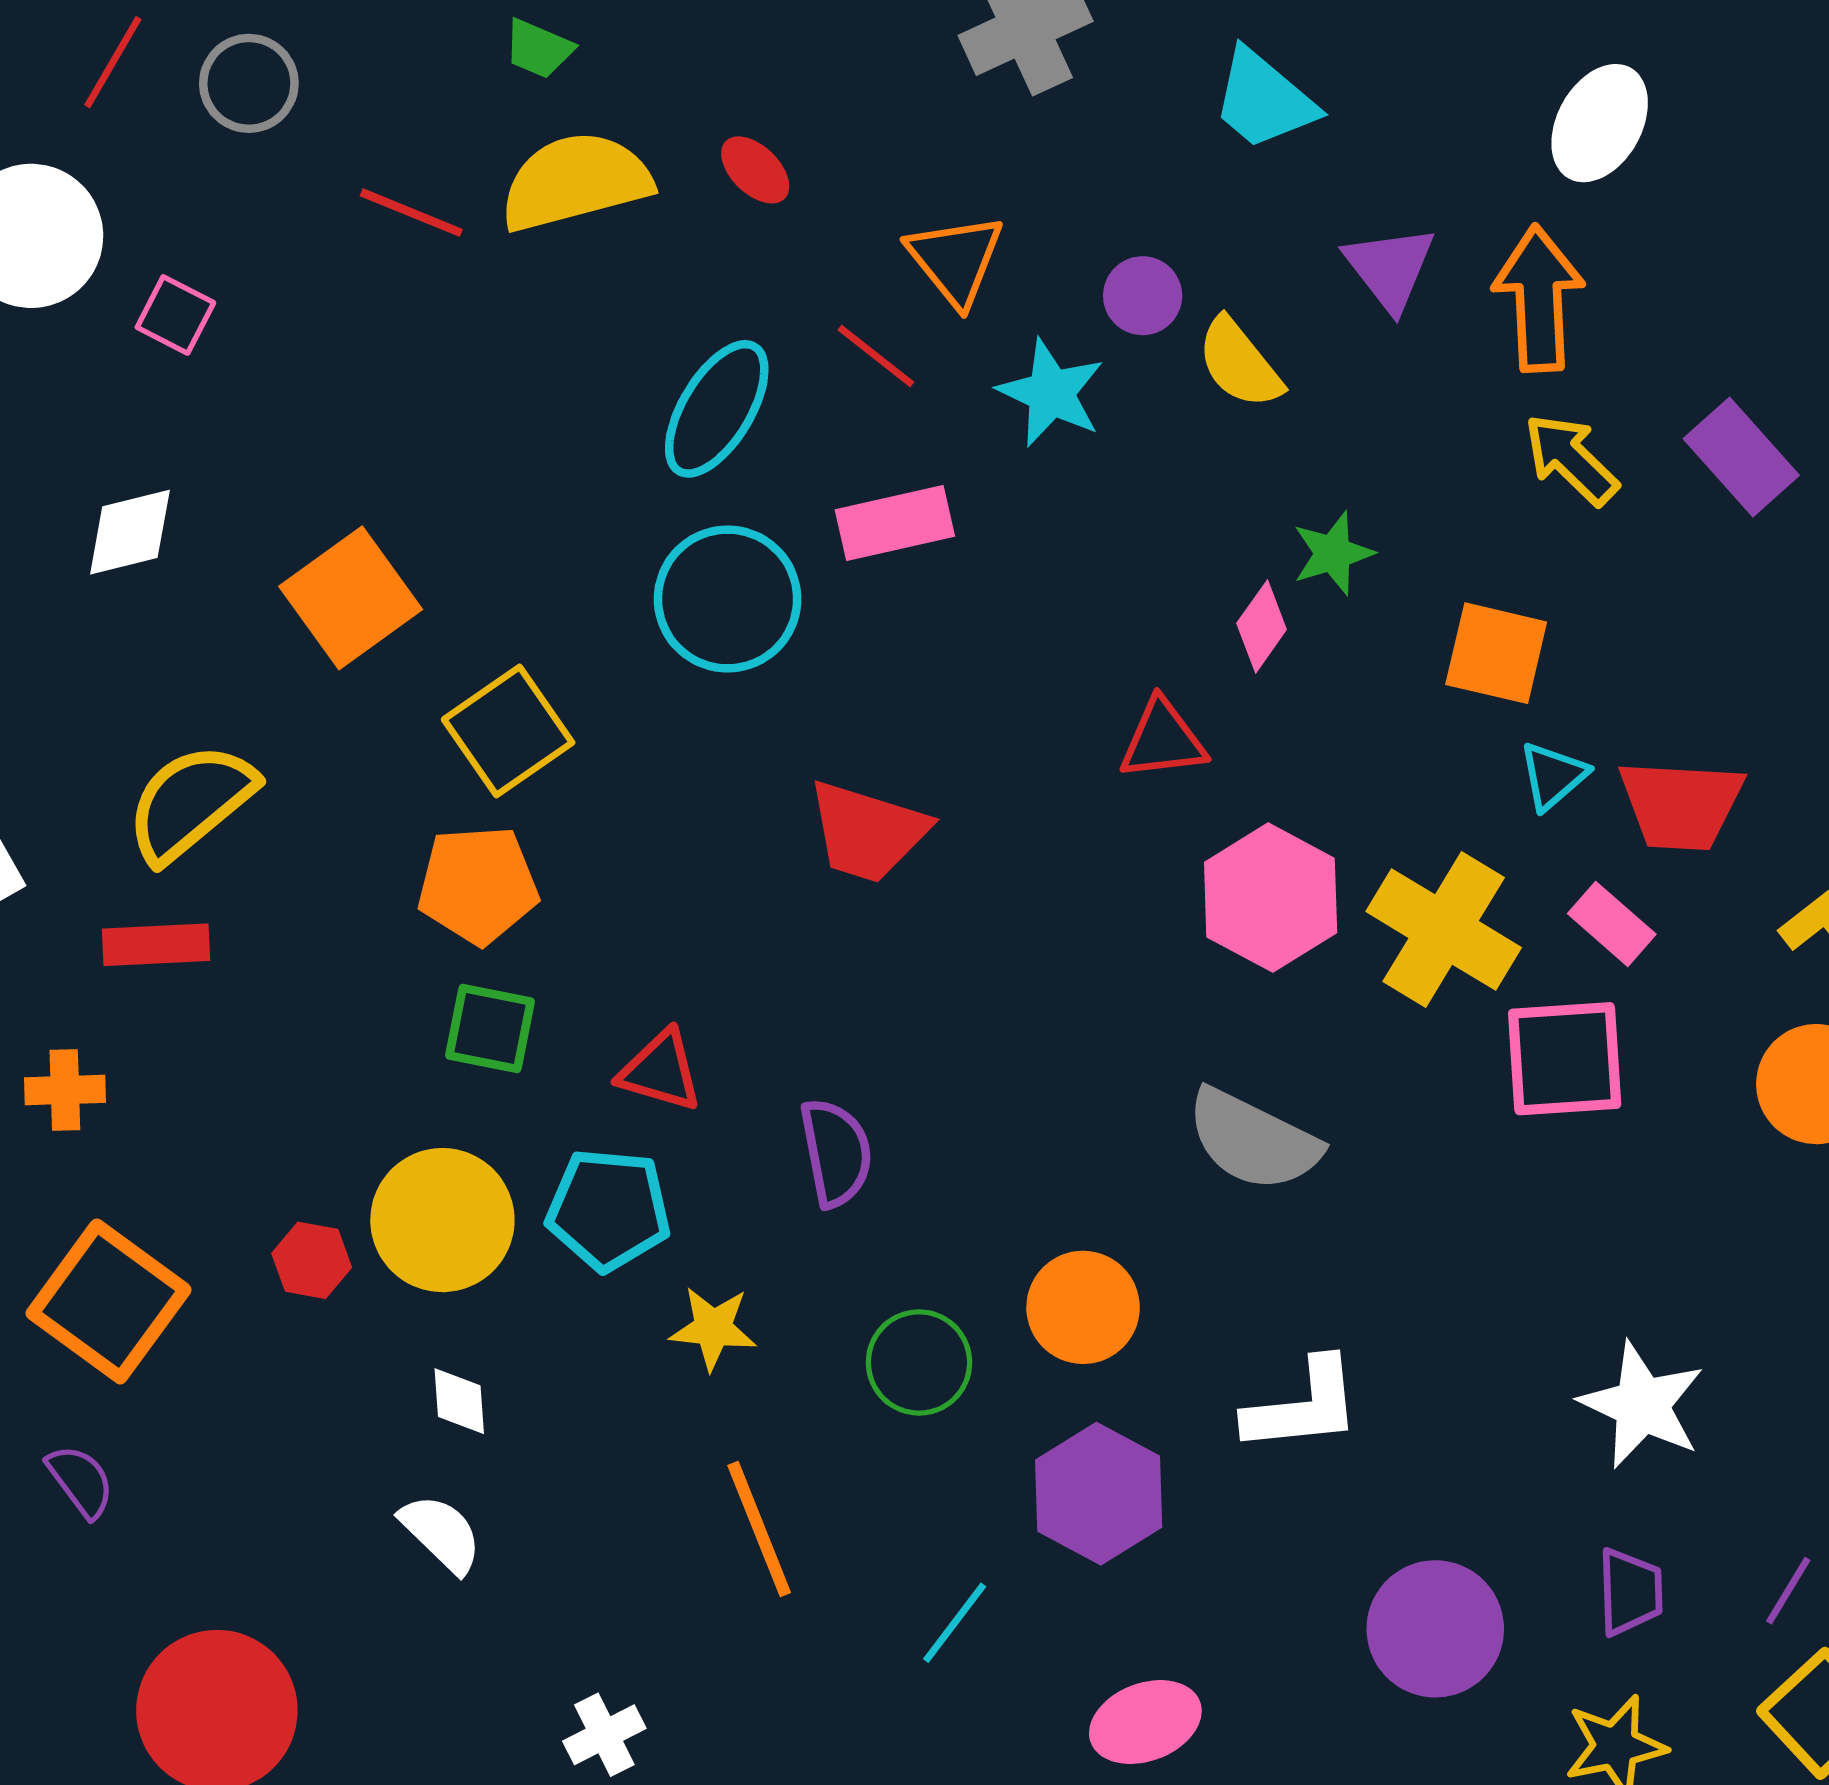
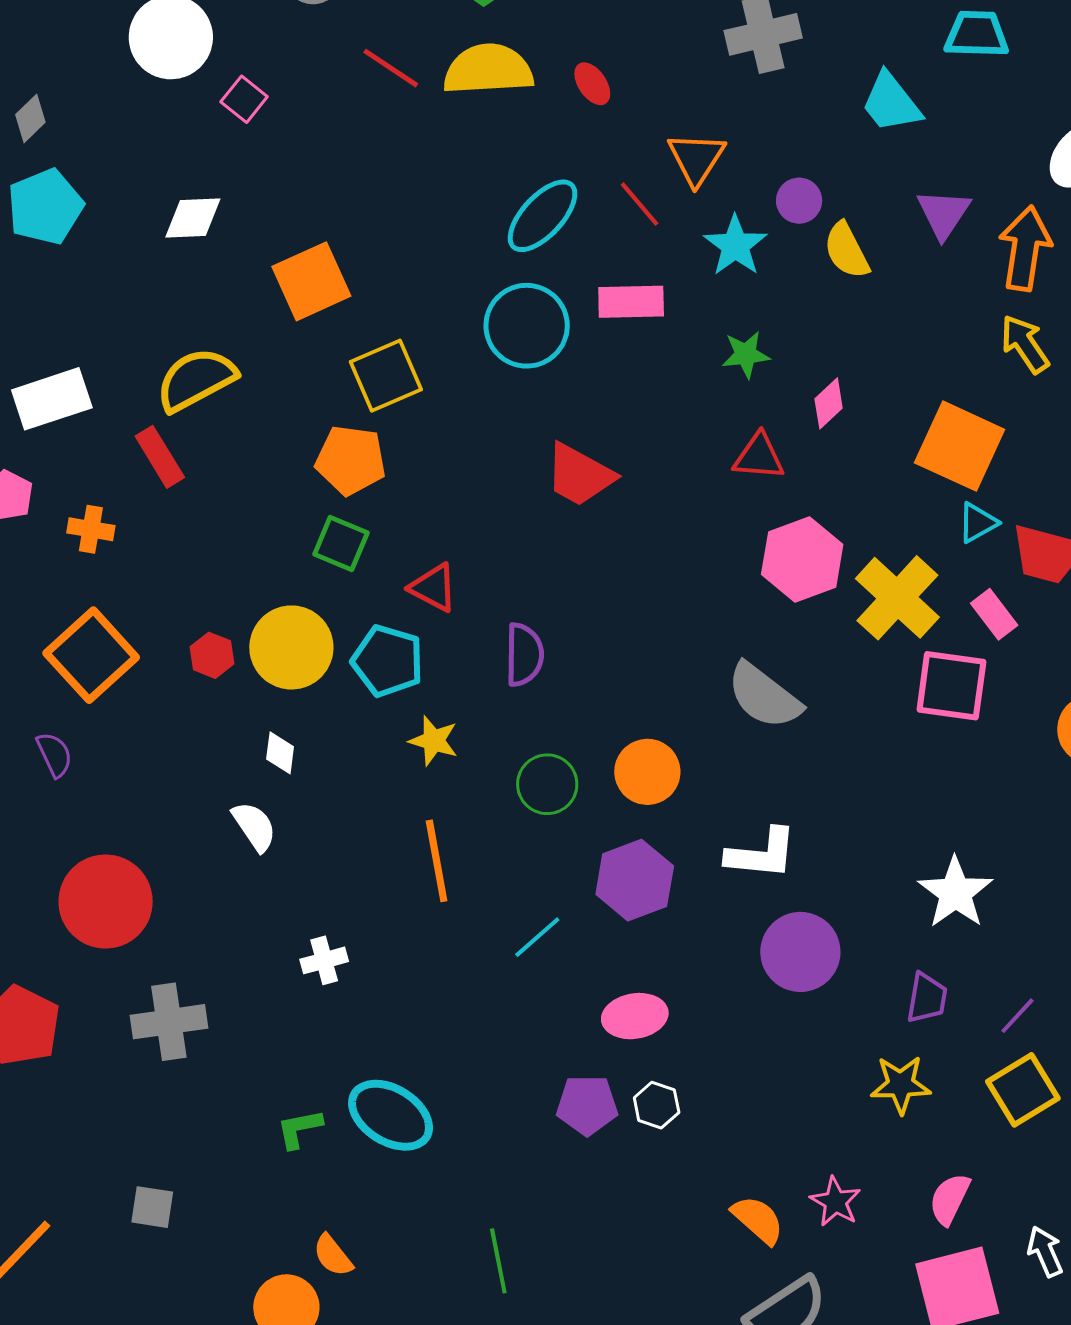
green star: (1333, 553) -> (746, 354), moved
orange square: (1496, 653) -> (960, 446), size x1.4
red rectangle: (156, 945) -> (160, 457), turned 50
purple circle: (1435, 1629) -> (800, 952), moved

